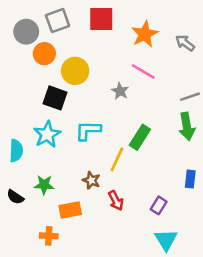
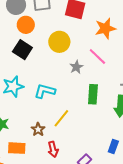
yellow circle: (75, 71) -> (59, 42), moved
black square: (55, 98) -> (22, 50), moved
green rectangle: (140, 137) -> (93, 94), moved, turned -42

